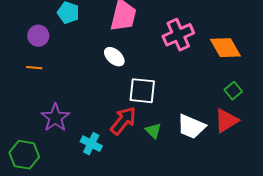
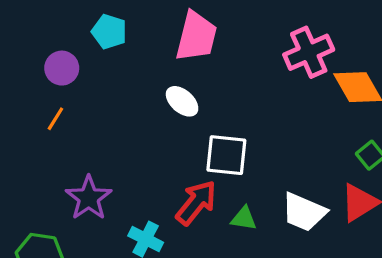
pink cross: (178, 35) -> (309, 52), moved
orange line: (34, 68) -> (55, 119), turned -63
green triangle: (153, 131) -> (244, 218), turned -36

